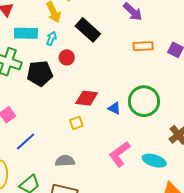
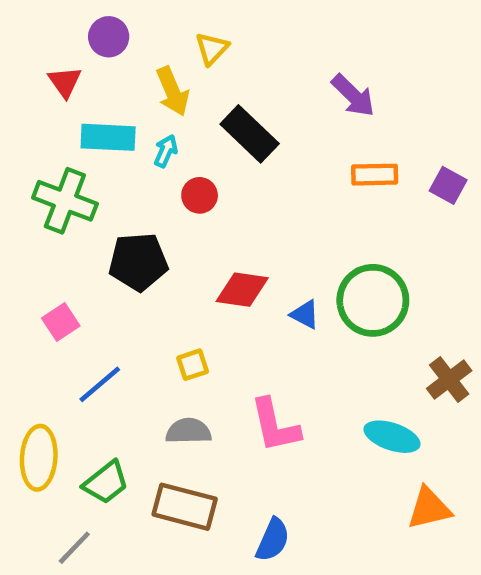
black pentagon: (40, 73) -> (138, 262), moved
yellow square: (76, 123) -> (193, 365), moved
pink L-shape: (120, 154) -> (275, 425), moved, turned -68

